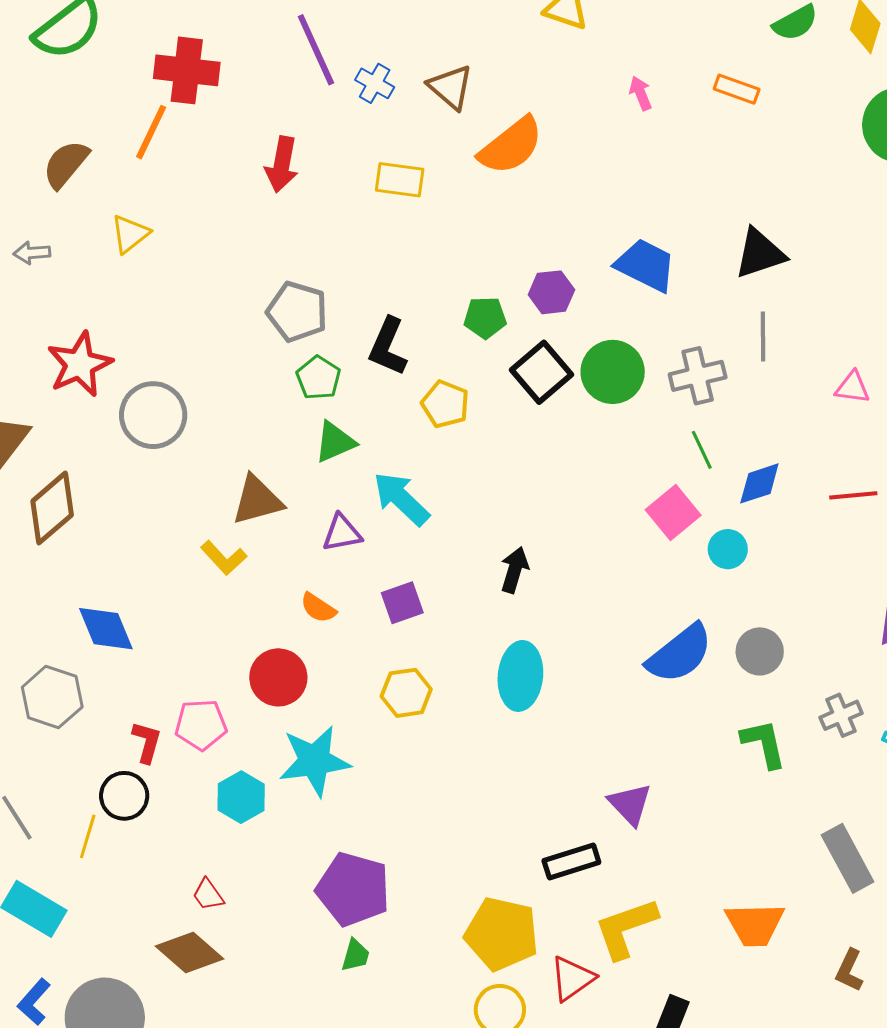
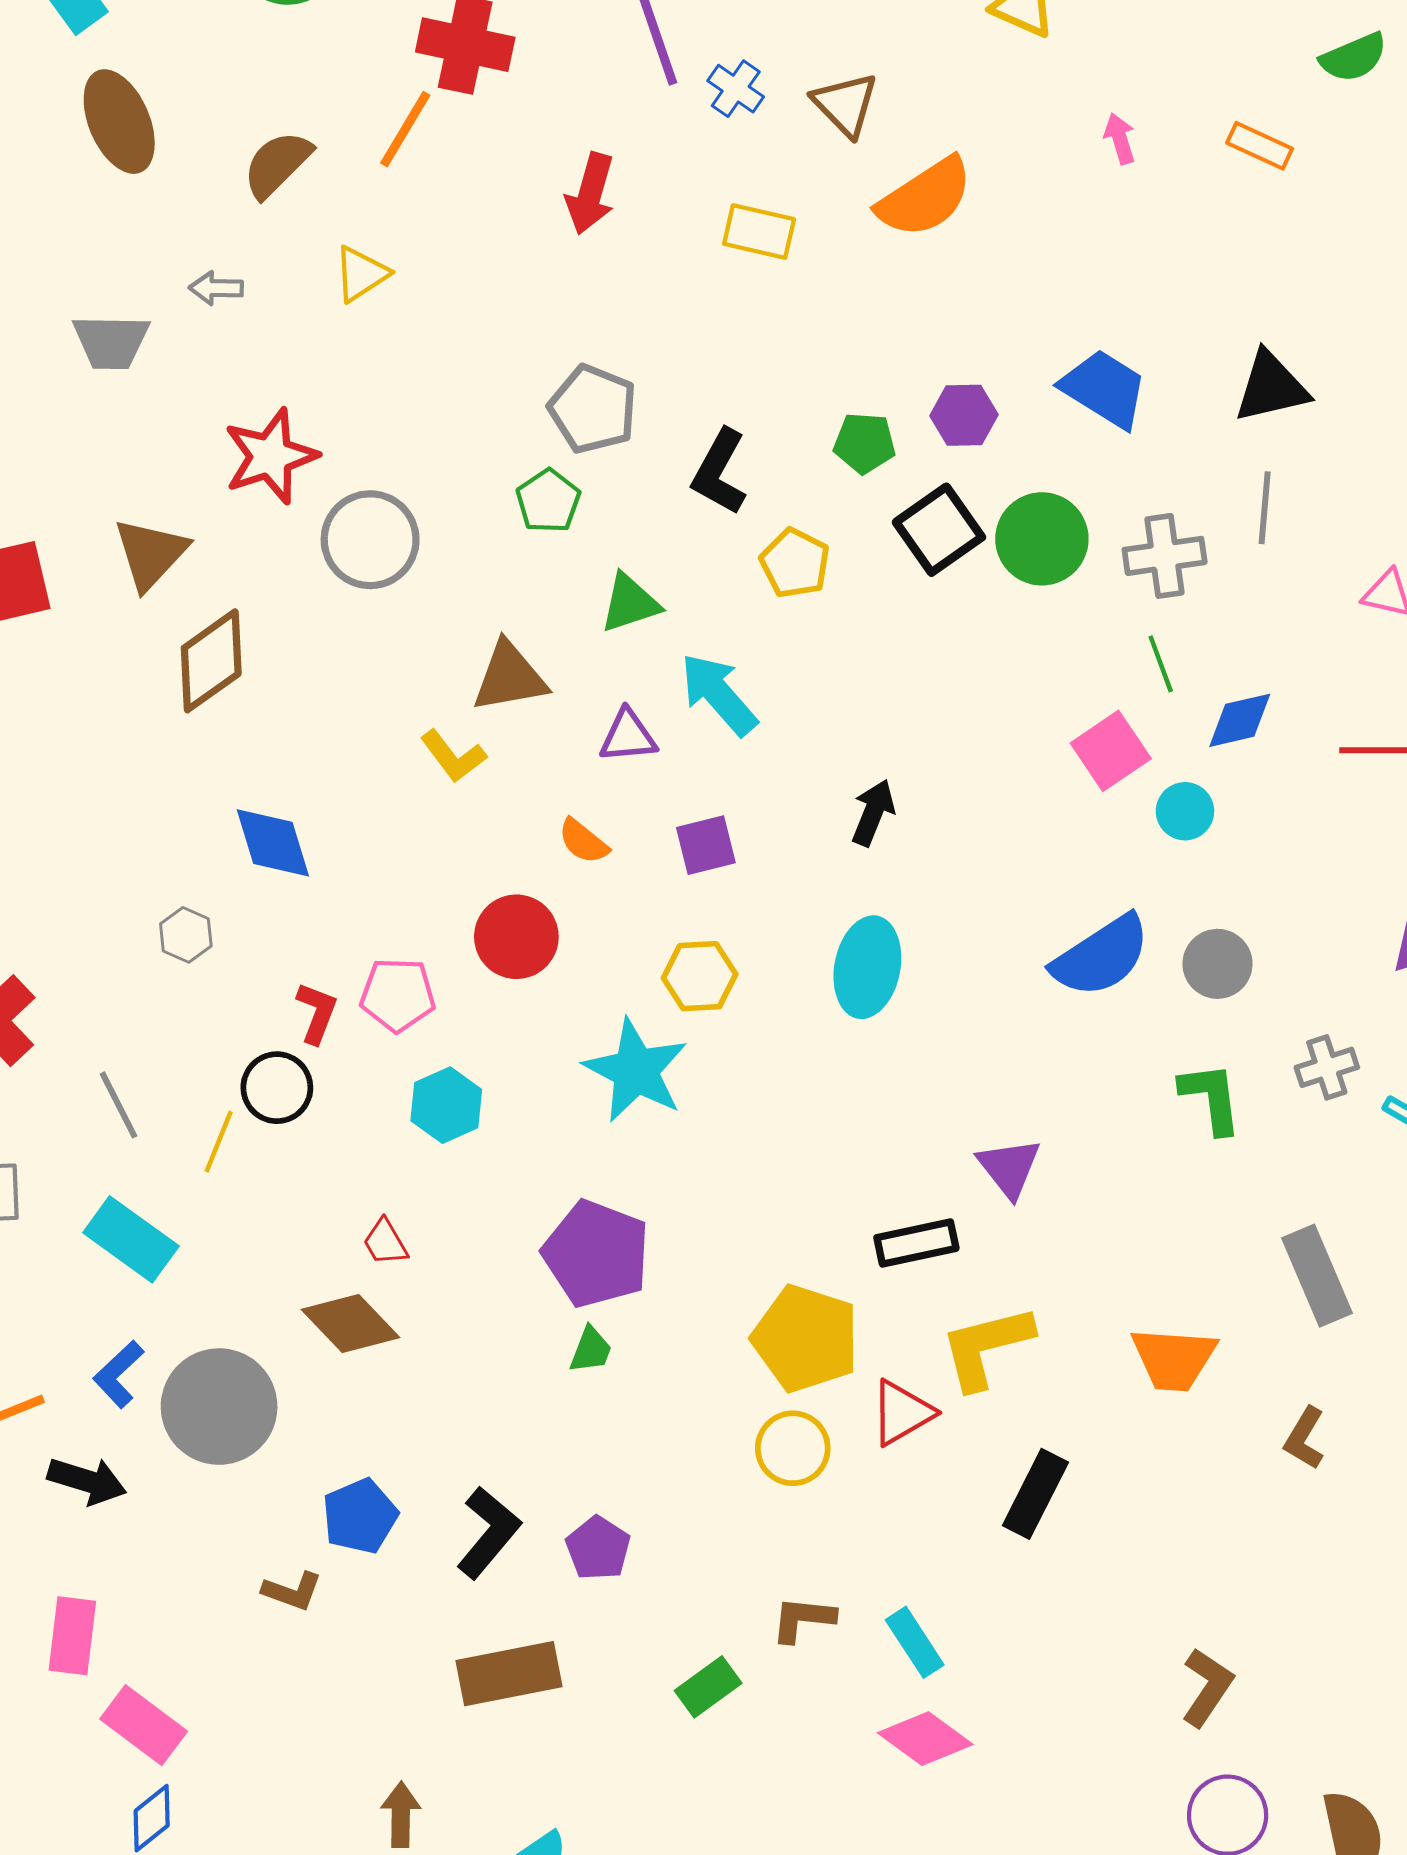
green pentagon: (319, 378) -> (548, 501), moved
gray hexagon: (52, 697) -> (186, 935), size x0.6
cyan star: (315, 761) -> (636, 1071), moved, turned 30

